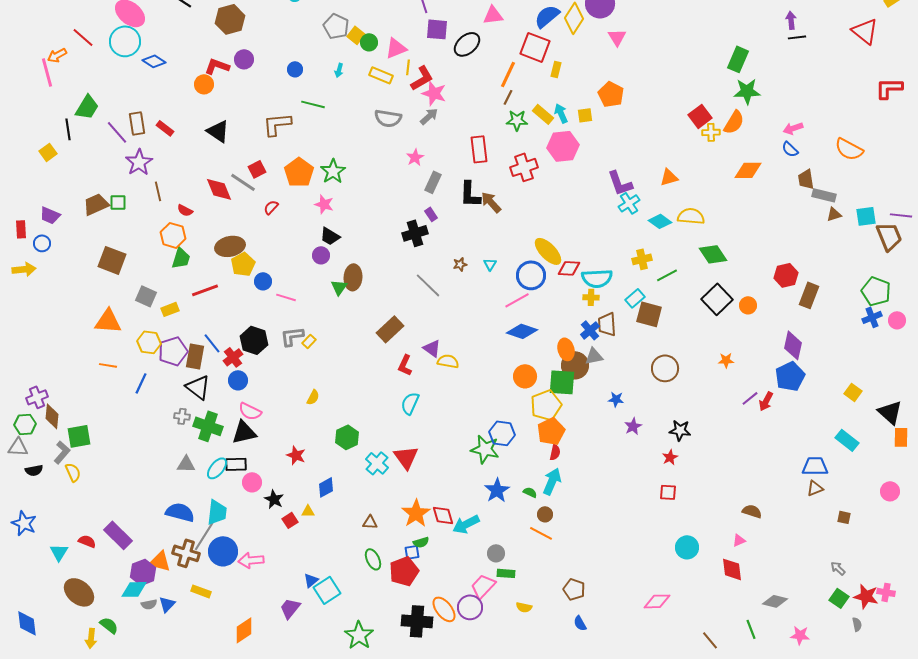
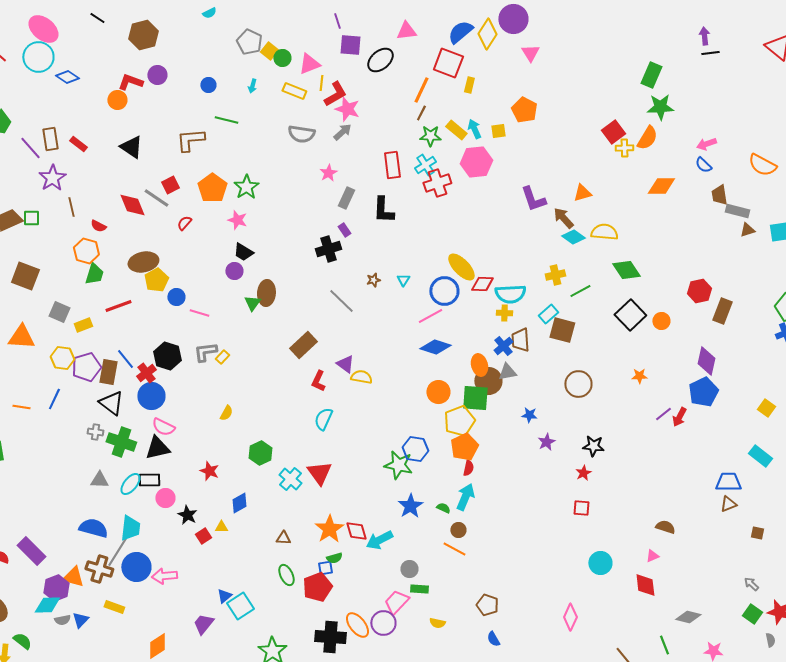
brown arrow: (491, 202) -> (563, 218), moved
cyan cross: (629, 203) -> (425, 165), moved
orange line: (108, 365) -> (21, 407), moved
blue circle: (238, 380) -> (151, 396), size x1.4
pink diamond: (657, 601) -> (570, 617), turned -64

